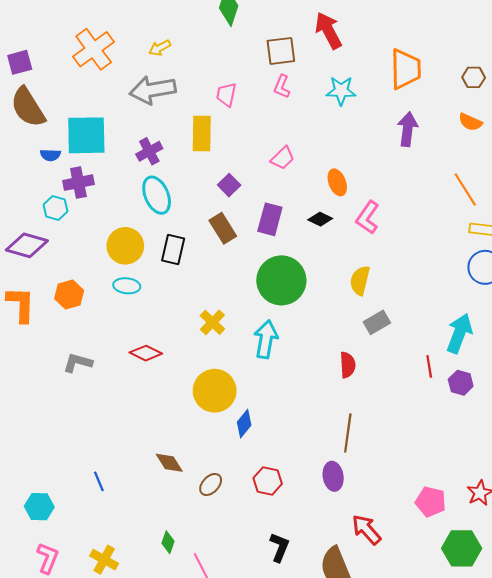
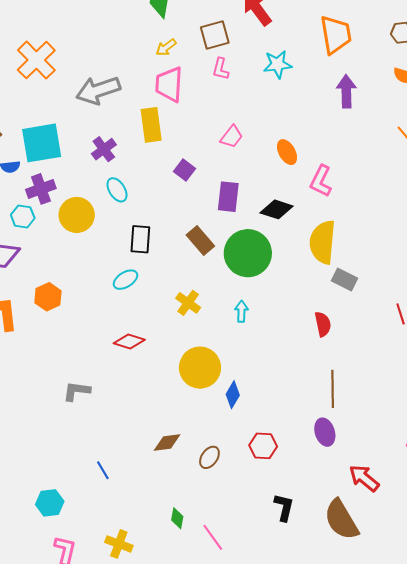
yellow arrow: (160, 48) -> (166, 47), moved
pink trapezoid: (226, 95) -> (169, 84), size x1.5
cyan ellipse: (157, 195) -> (117, 190), size x0.7
black diamond: (320, 219) -> (277, 209), moved, size x1.4
brown rectangle: (223, 228) -> (200, 241), moved
yellow circle: (125, 246) -> (77, 215), moved
yellow semicircle: (360, 280) -> (323, 242), size x1.5
cyan ellipse: (127, 286) -> (125, 280), moved, turned -30
gray rectangle: (377, 322) -> (345, 280), turned 65
cyan arrow: (266, 339) -> (241, 311), size x0.6
gray L-shape: (78, 363) -> (77, 391), moved
brown diamond: (169, 463) -> (167, 443), turned -56

